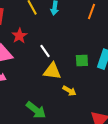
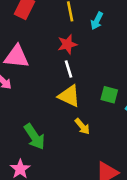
red star: (19, 36) -> (67, 44), moved

